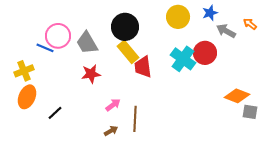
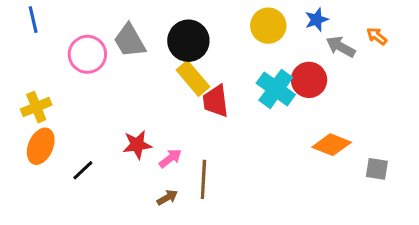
gray trapezoid: (87, 43) -> (130, 41), moved
blue line: (45, 48) -> (33, 20), moved, turned 54
red star: (91, 74) -> (137, 145), moved
orange diamond: (237, 96) -> (332, 145), moved

